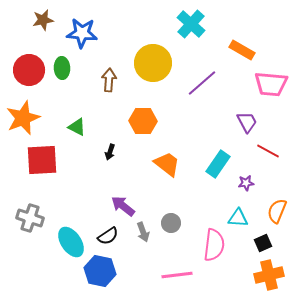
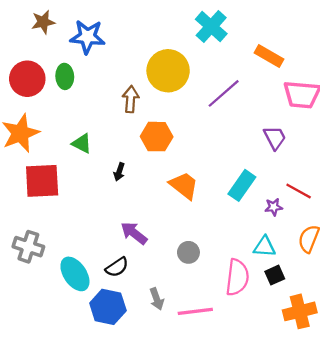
brown arrow: (109, 80) -> (131, 99), moved
red line: (268, 151) -> (299, 191), moved
gray arrow: (143, 232) -> (157, 299), moved
black square: (263, 243) -> (275, 275), moved

